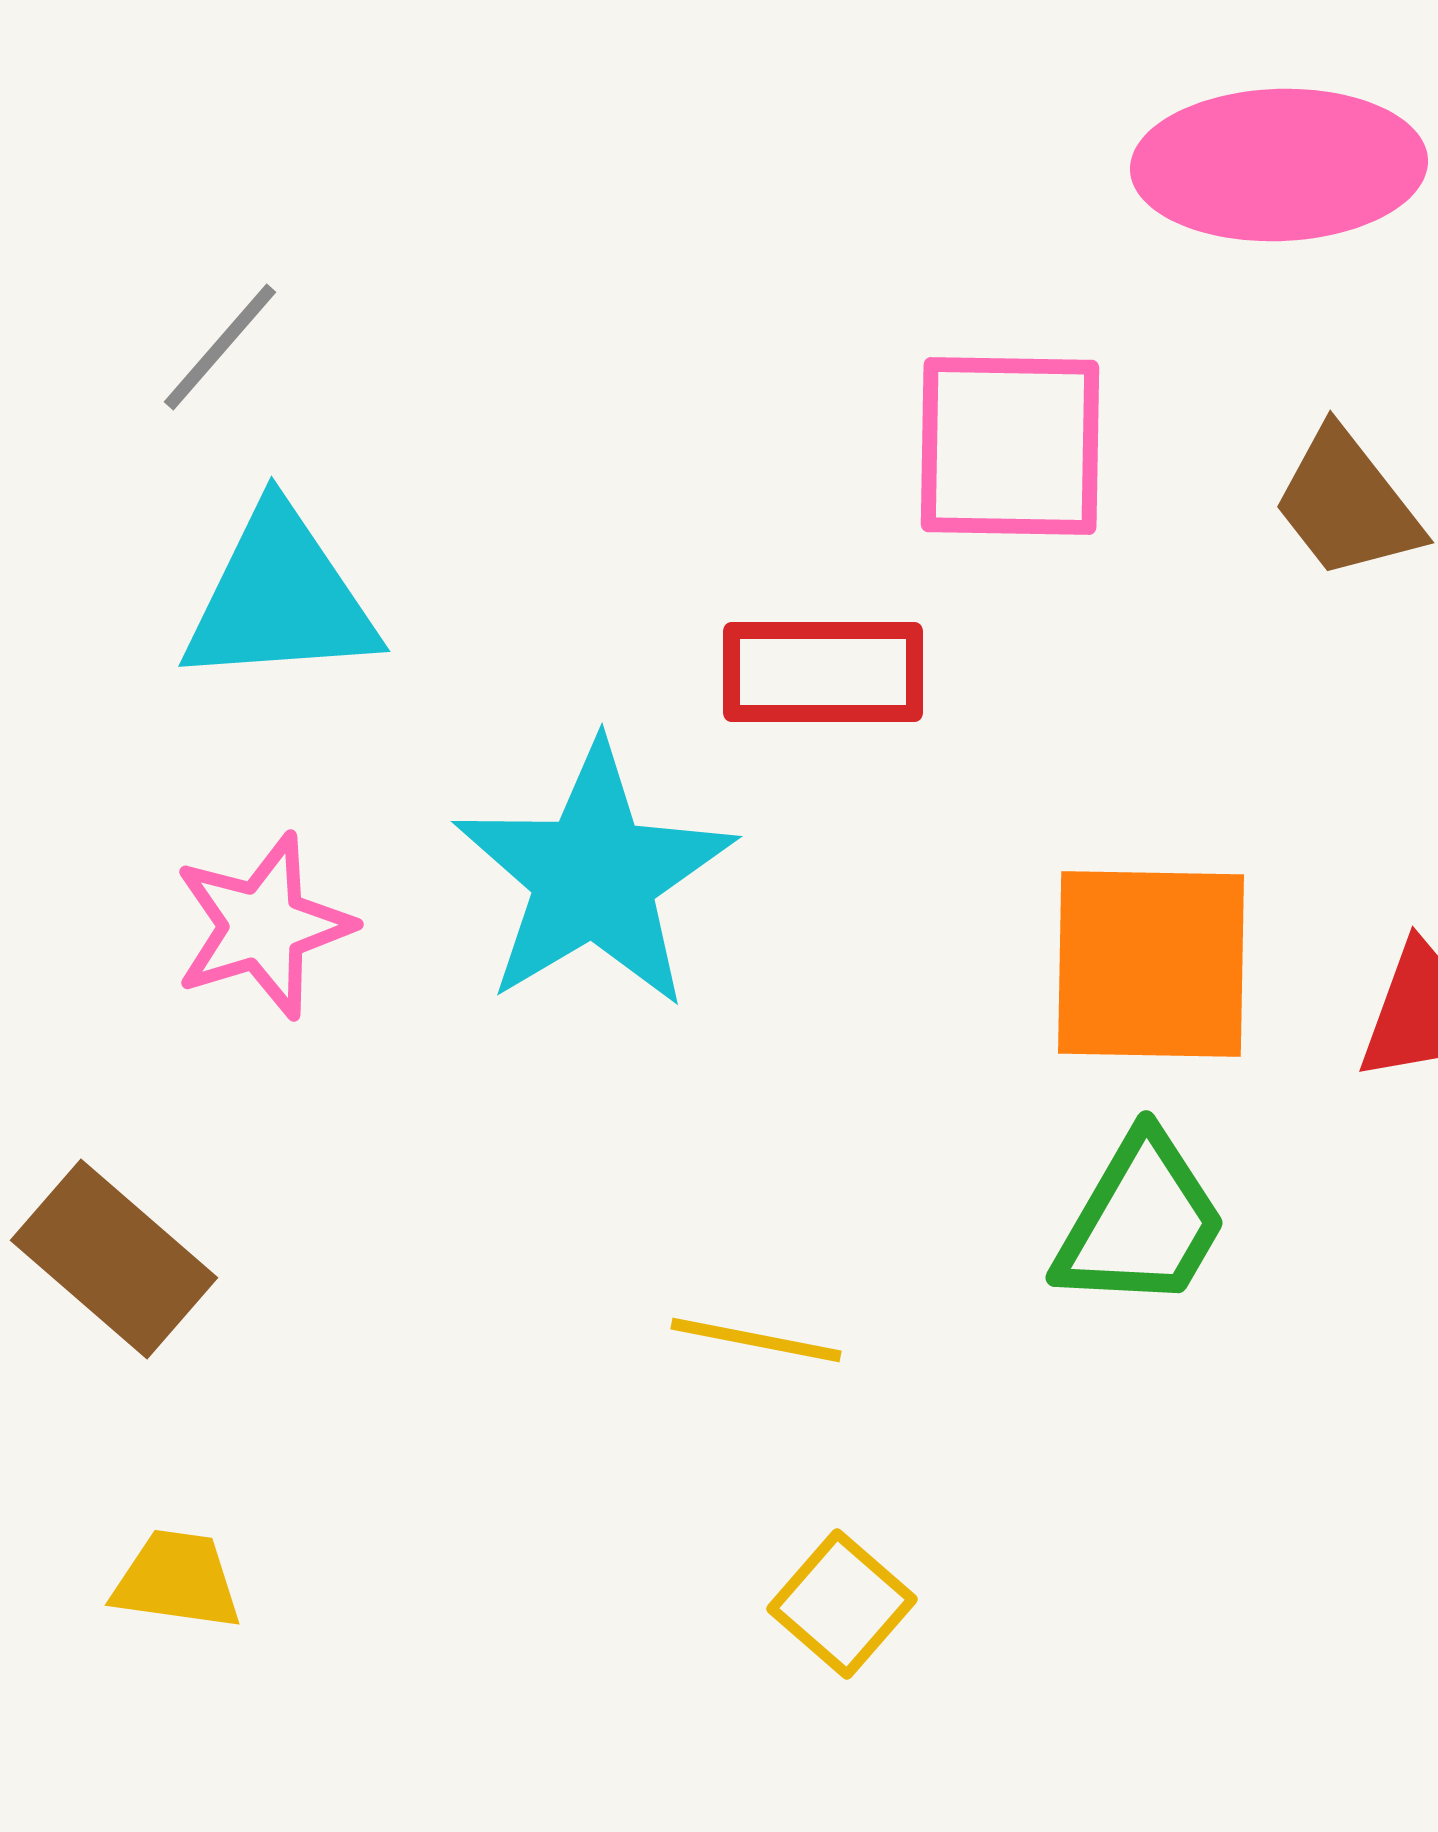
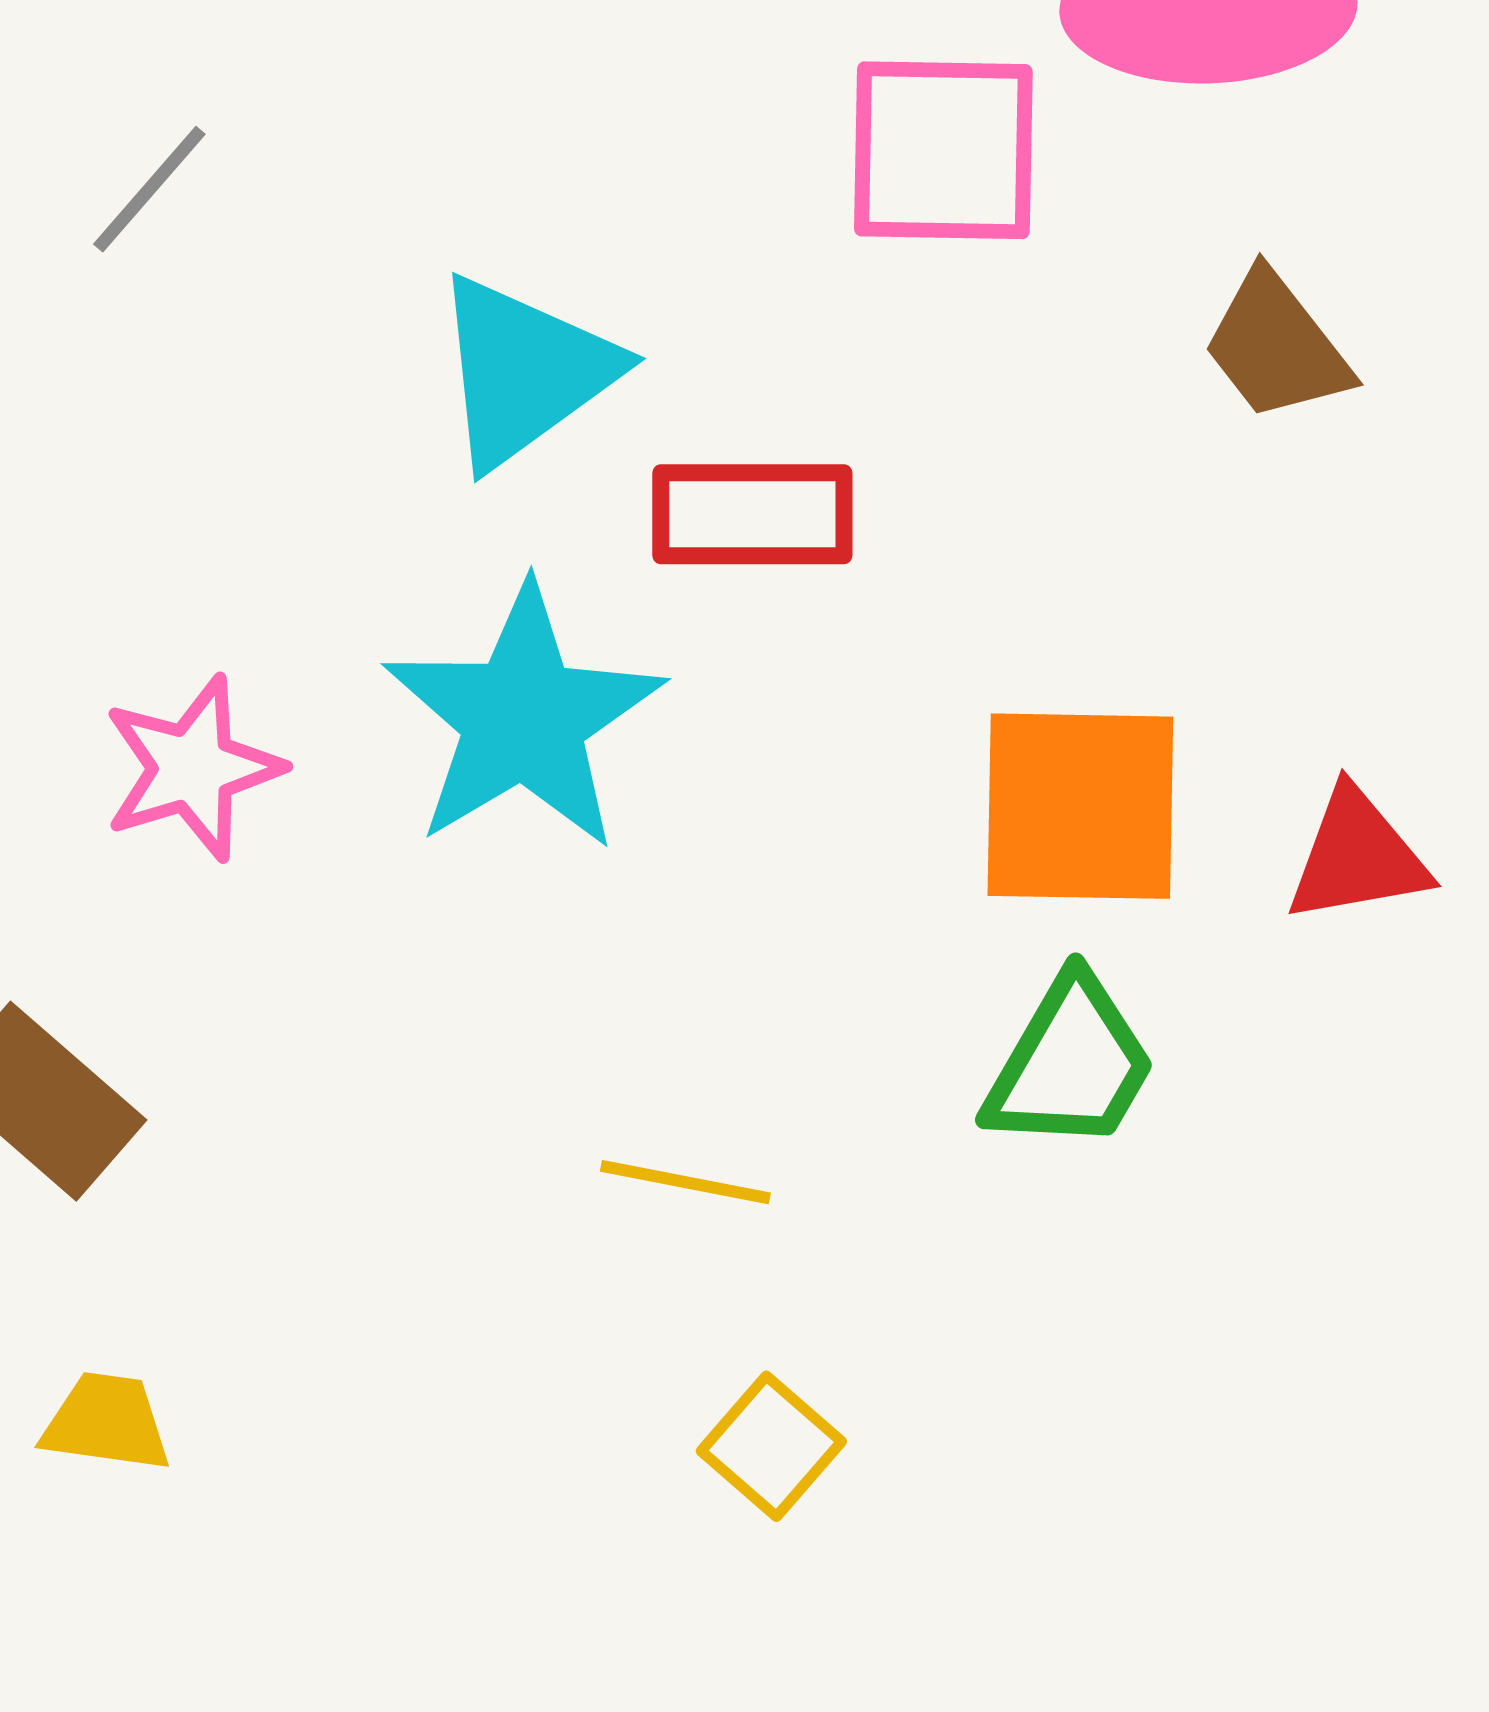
pink square: (1010, 446) -> (943, 150), moved
cyan triangle: (280, 598) -> (524, 371), moved, turned -32

